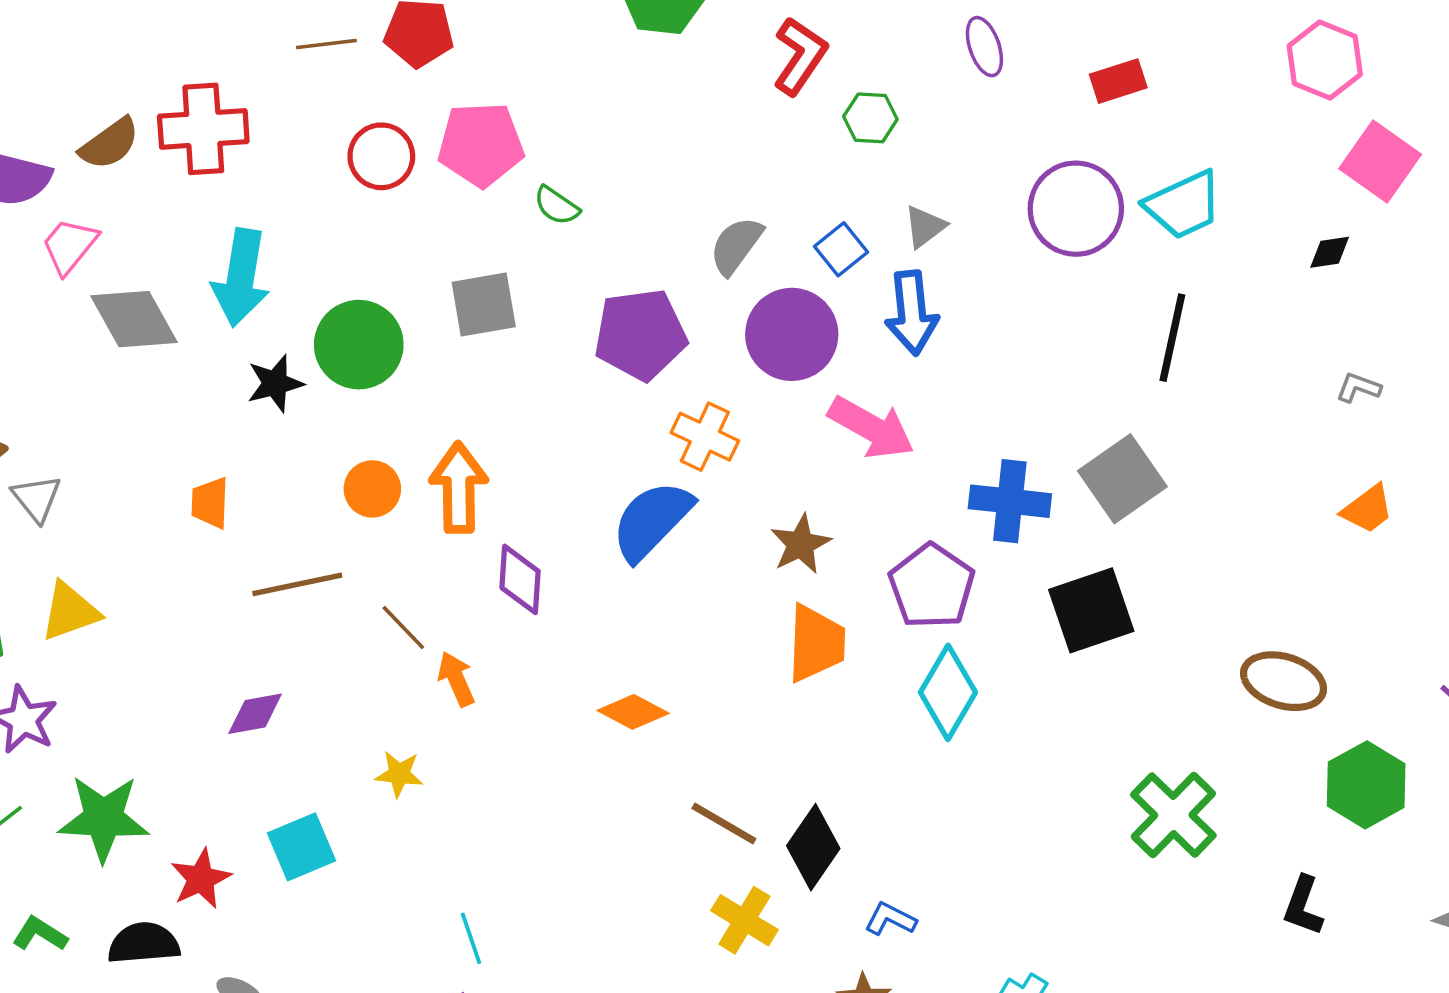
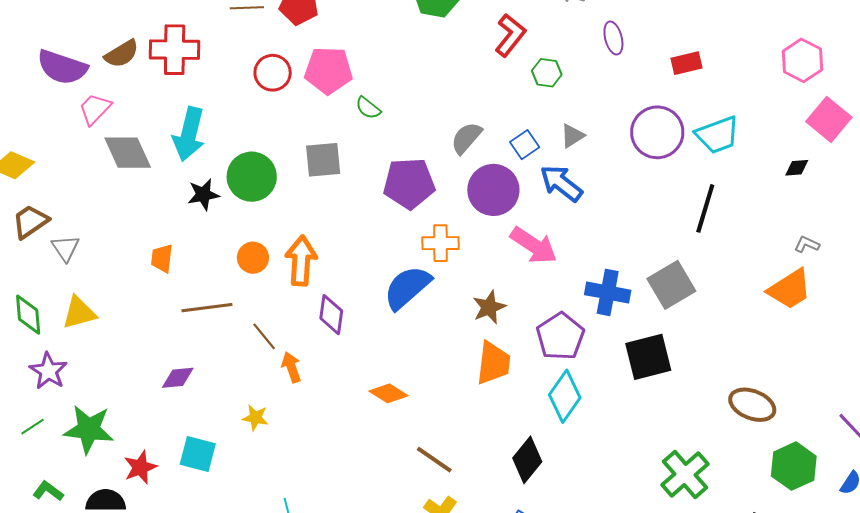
blue arrow: (912, 313) -> (561, 183), turned 129
orange cross: (705, 437) -> (441, 243), turned -30
orange trapezoid: (1368, 509) -> (790, 289), moved, size x1.5
cyan square: (302, 847) -> (198, 454), turned 33
black diamond: (813, 847) -> (527, 460), moved

